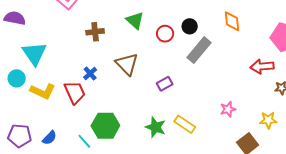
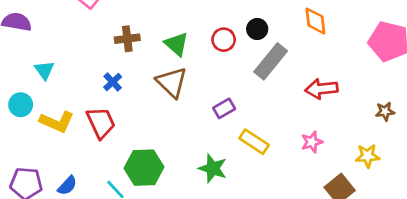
green triangle: (135, 21) -> (177, 44), moved
cyan triangle: (34, 54) -> (44, 70), size x0.6
red arrow: (262, 66) -> (321, 89), moved
blue cross: (90, 74) -> (113, 82), moved
yellow rectangle: (185, 124) -> (254, 142), moved

